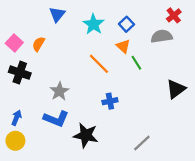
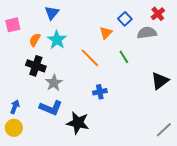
cyan star: (93, 24) -> (57, 40), moved
blue square: (126, 24) -> (125, 19), moved
pink square: (14, 43) -> (13, 25), moved, turned 35
orange triangle: (123, 46) -> (106, 33), moved, turned 32
black cross: (20, 73) -> (36, 66), moved
gray line: (142, 143) -> (164, 130), moved

